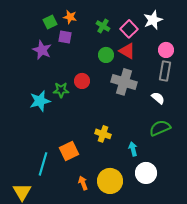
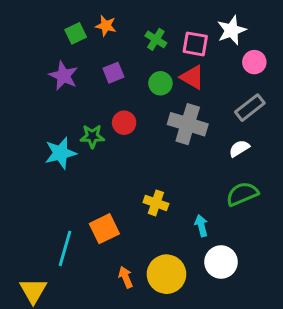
pink square: (129, 29) -> (195, 44), turned -36
purple square: (65, 37) -> (113, 73), moved, turned -32
pink circle: (166, 50) -> (254, 62), moved
gray rectangle: (165, 71) -> (250, 108), turned 42
white semicircle: (158, 98) -> (239, 148), turned -72

